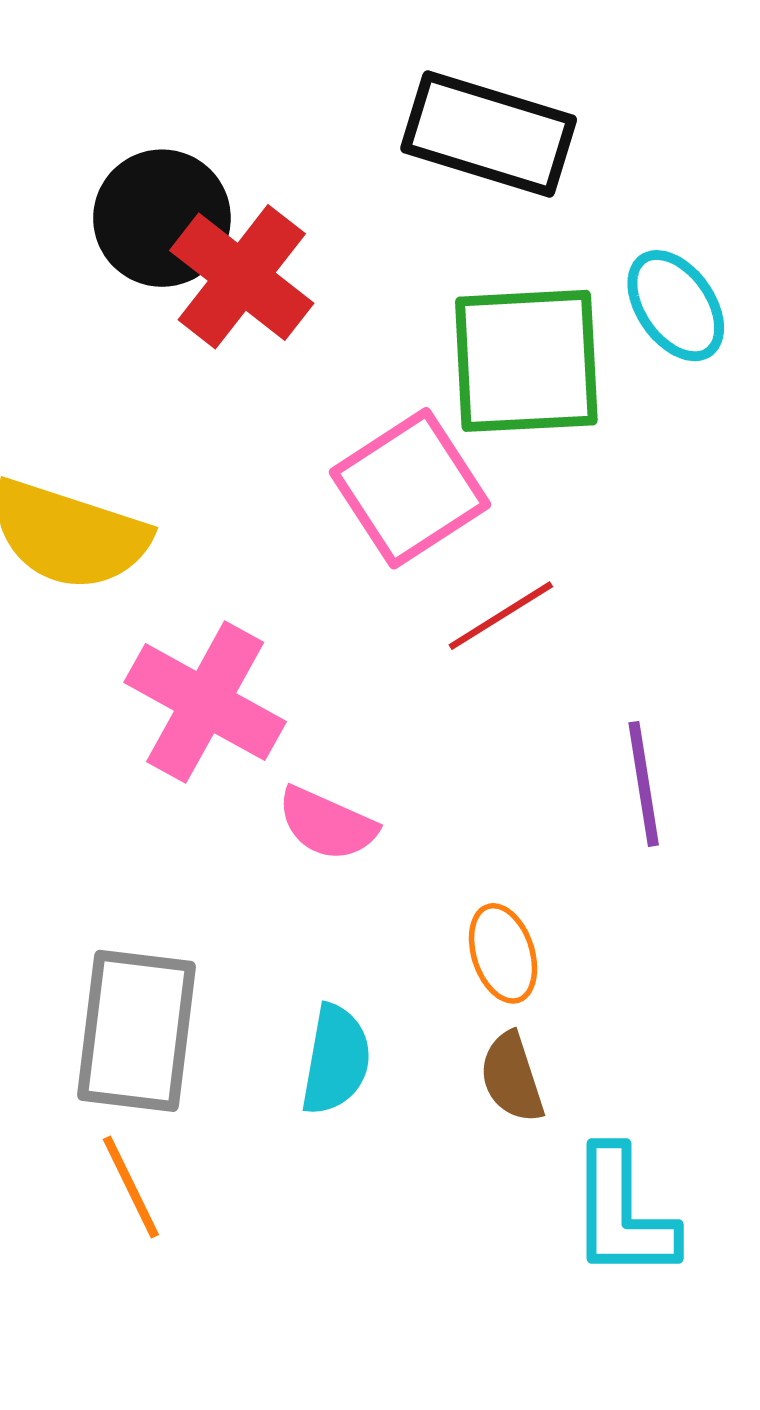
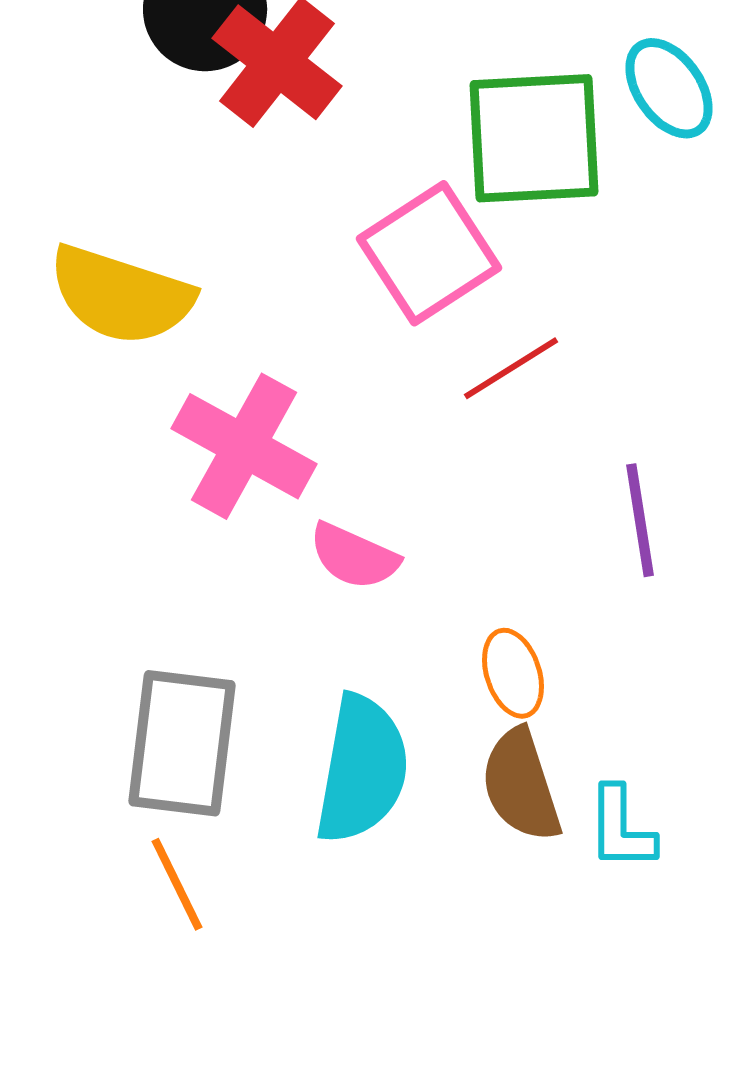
cyan semicircle: (336, 1060) -> (362, 769), size x1.5
brown semicircle: (512, 1077) -> (521, 785), size x1.4
cyan L-shape: (623, 1214) -> (621, 828), moved, size x0.7

